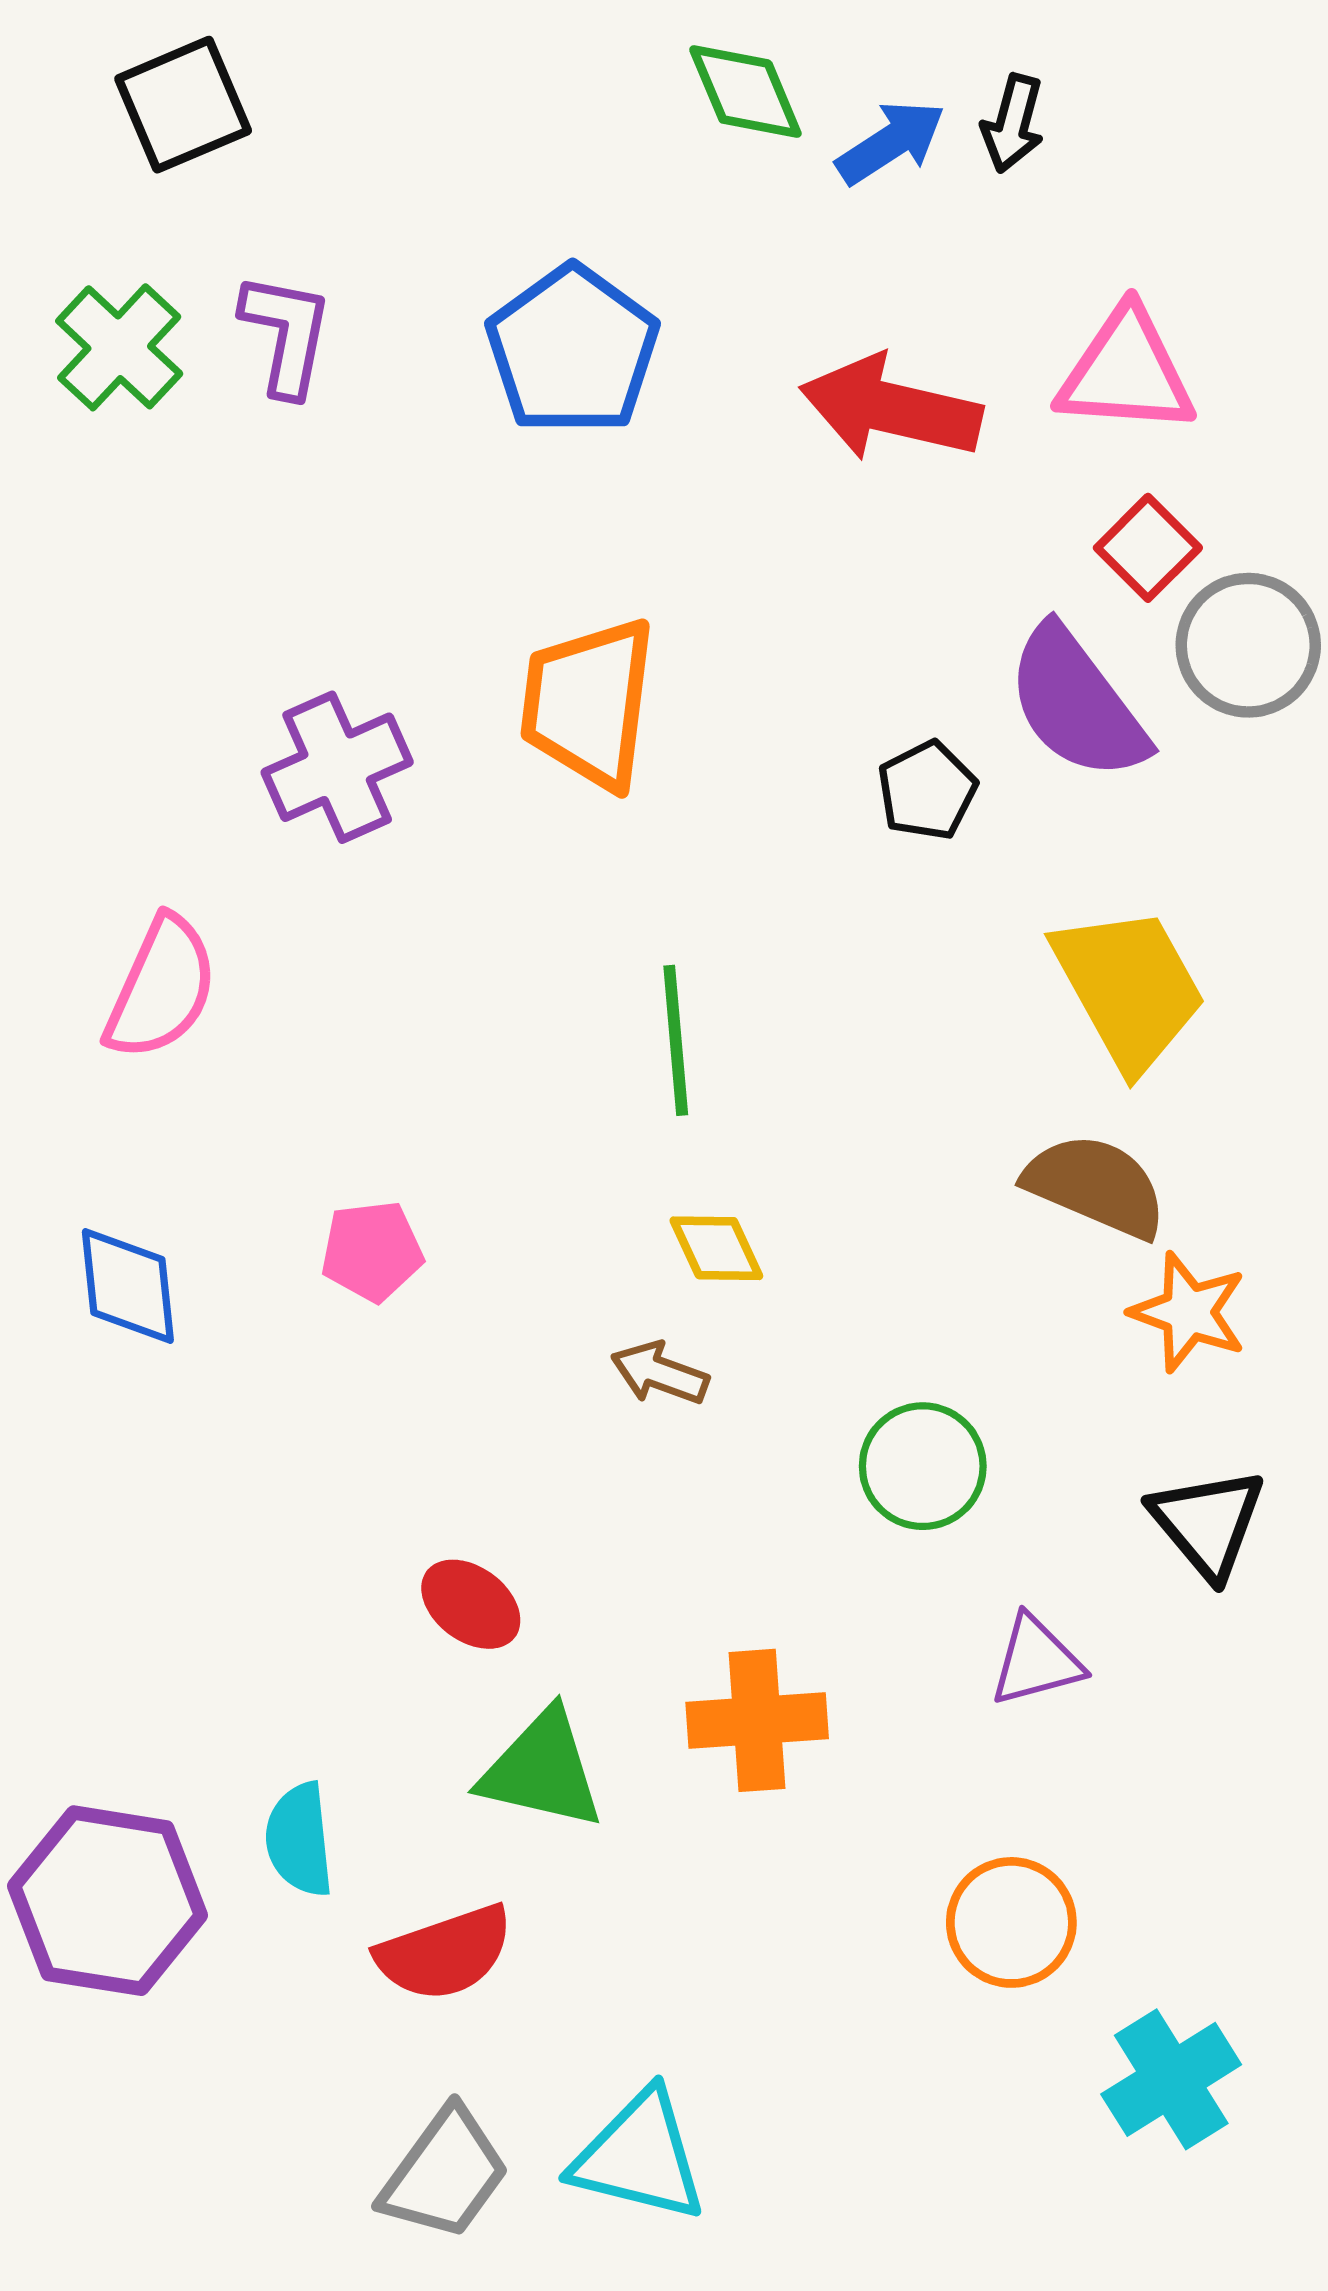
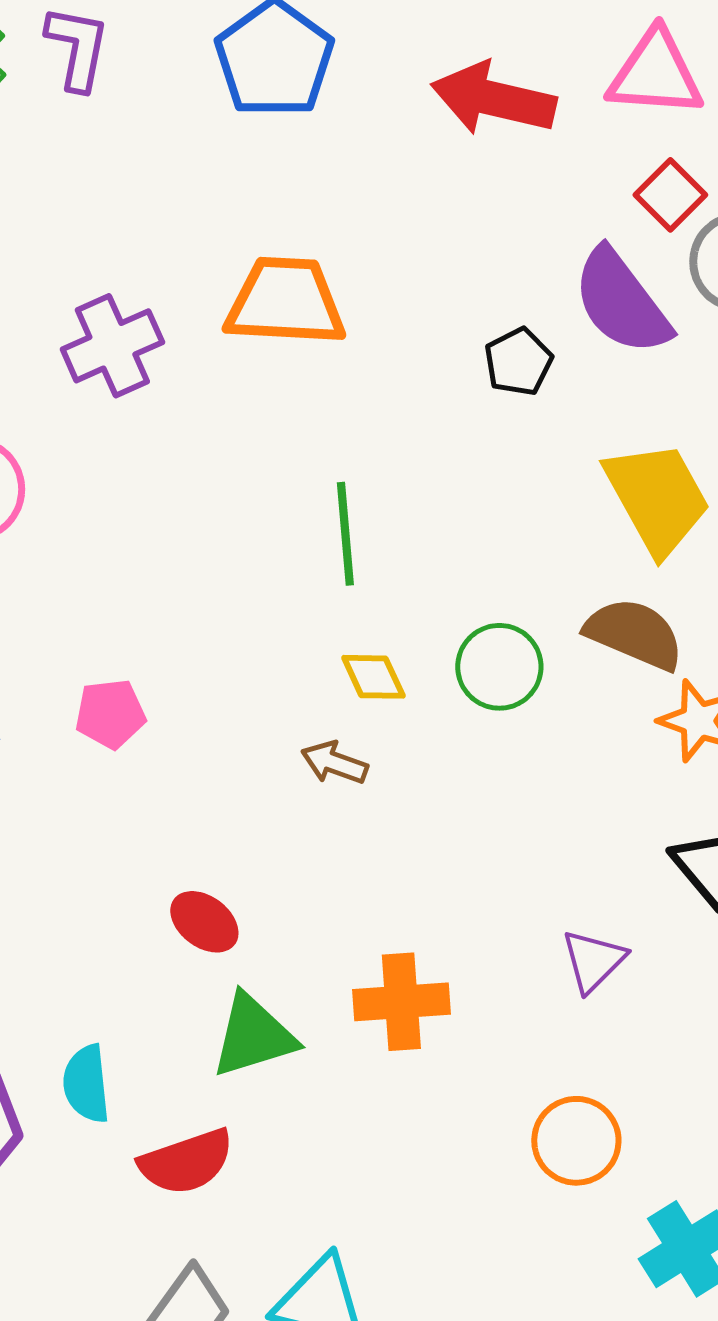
orange trapezoid: (589, 703) -> (285, 302), turned 86
pink pentagon: (372, 1251) -> (110, 714), moved
green circle: (923, 1466) -> (499, 667), moved
purple triangle: (1036, 1661) -> (593, 961), turned -30
green triangle: (542, 1770) -> (253, 1036), turned -30

